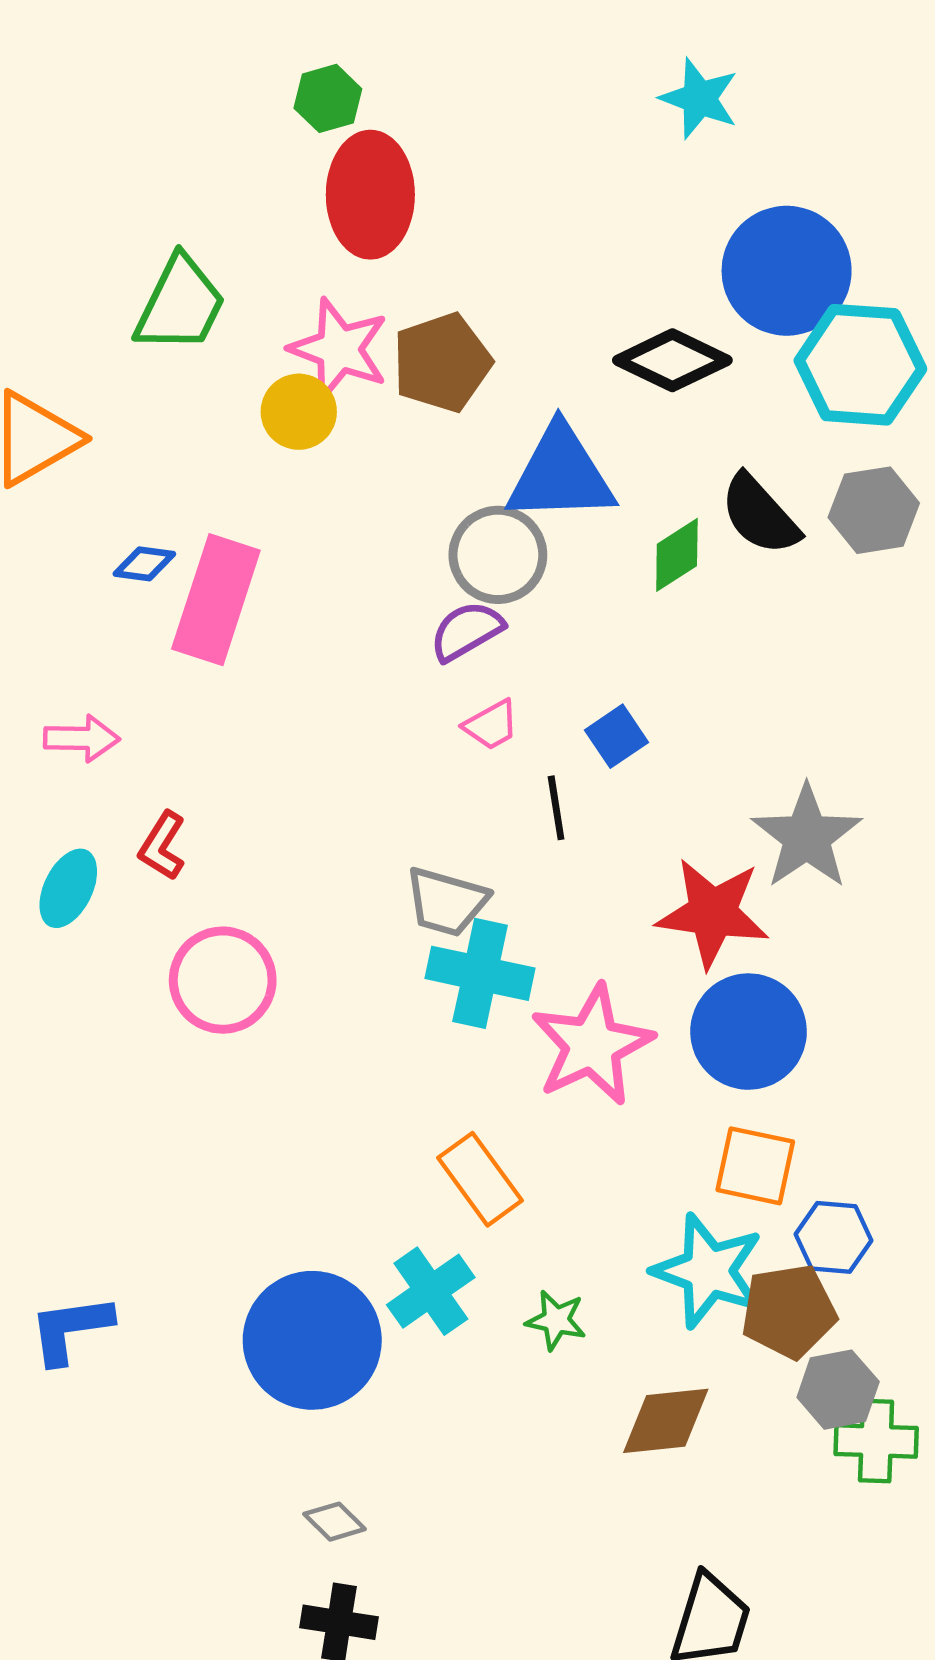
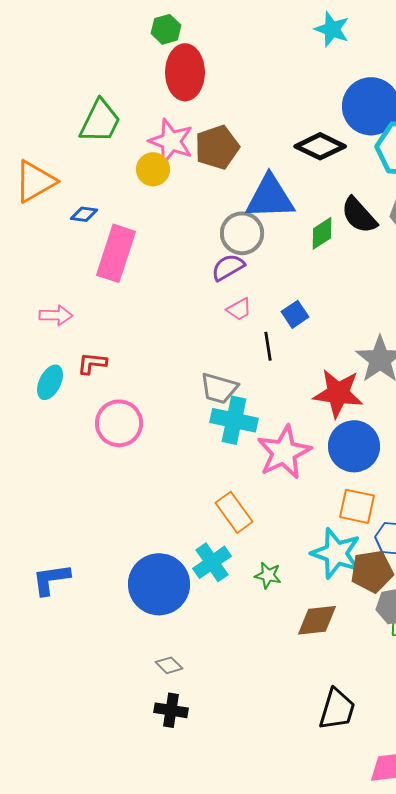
blue diamond: (144, 564) -> (84, 214), moved
red L-shape: (162, 846) -> (92, 363), turned 64

